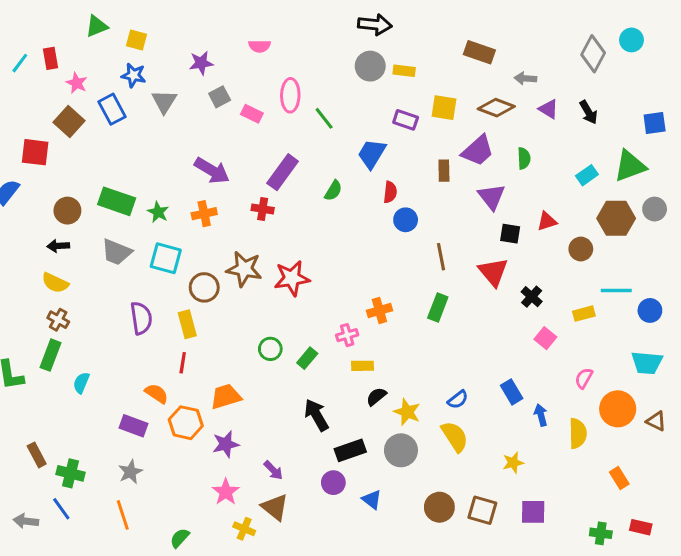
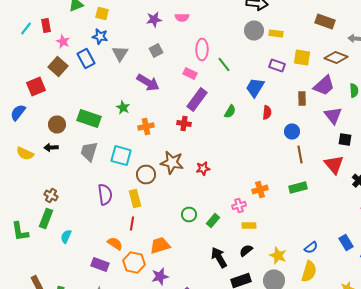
purple star: (201, 63) -> (154, 20), moved
pink rectangle: (252, 114) -> (190, 74), moved
red square: (35, 152) -> (36, 86), turned -30
purple arrow: (212, 171) -> (148, 82), moved
green star: (158, 212) -> (123, 108), moved
blue circle: (406, 220) -> (292, 132), moved
gray trapezoid: (117, 252) -> (89, 152), turned 85
red star: (292, 278) -> (203, 168), size x0.6
yellow semicircle: (55, 283) -> (25, 154), moved
green rectangle: (438, 307) -> (298, 188), turned 54
black semicircle: (376, 397) -> (246, 250), moved
yellow semicircle: (455, 437) -> (309, 272), turned 50

